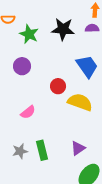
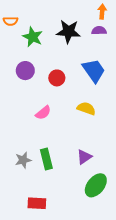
red circle: (58, 86) -> (57, 78), moved
yellow semicircle: (80, 102) -> (86, 108), size x0.7
pink semicircle: (28, 112) -> (43, 113), moved

